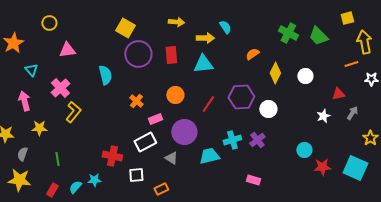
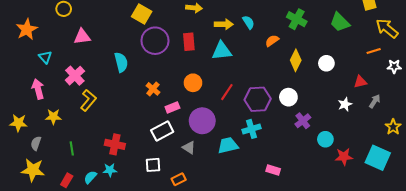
cyan semicircle: (225, 27) -> (248, 22), moved
green cross: (288, 33) -> (297, 19), moved
yellow arrow: (364, 42) -> (387, 28), turned -40
purple hexagon: (241, 97) -> (258, 99), moved
purple cross: (257, 140) -> (303, 121), moved
red cross: (112, 156) -> (115, 144), moved

